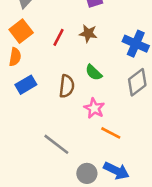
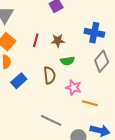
brown star: (88, 33) -> (58, 41), moved
green semicircle: (94, 72) -> (67, 61), turned -40

